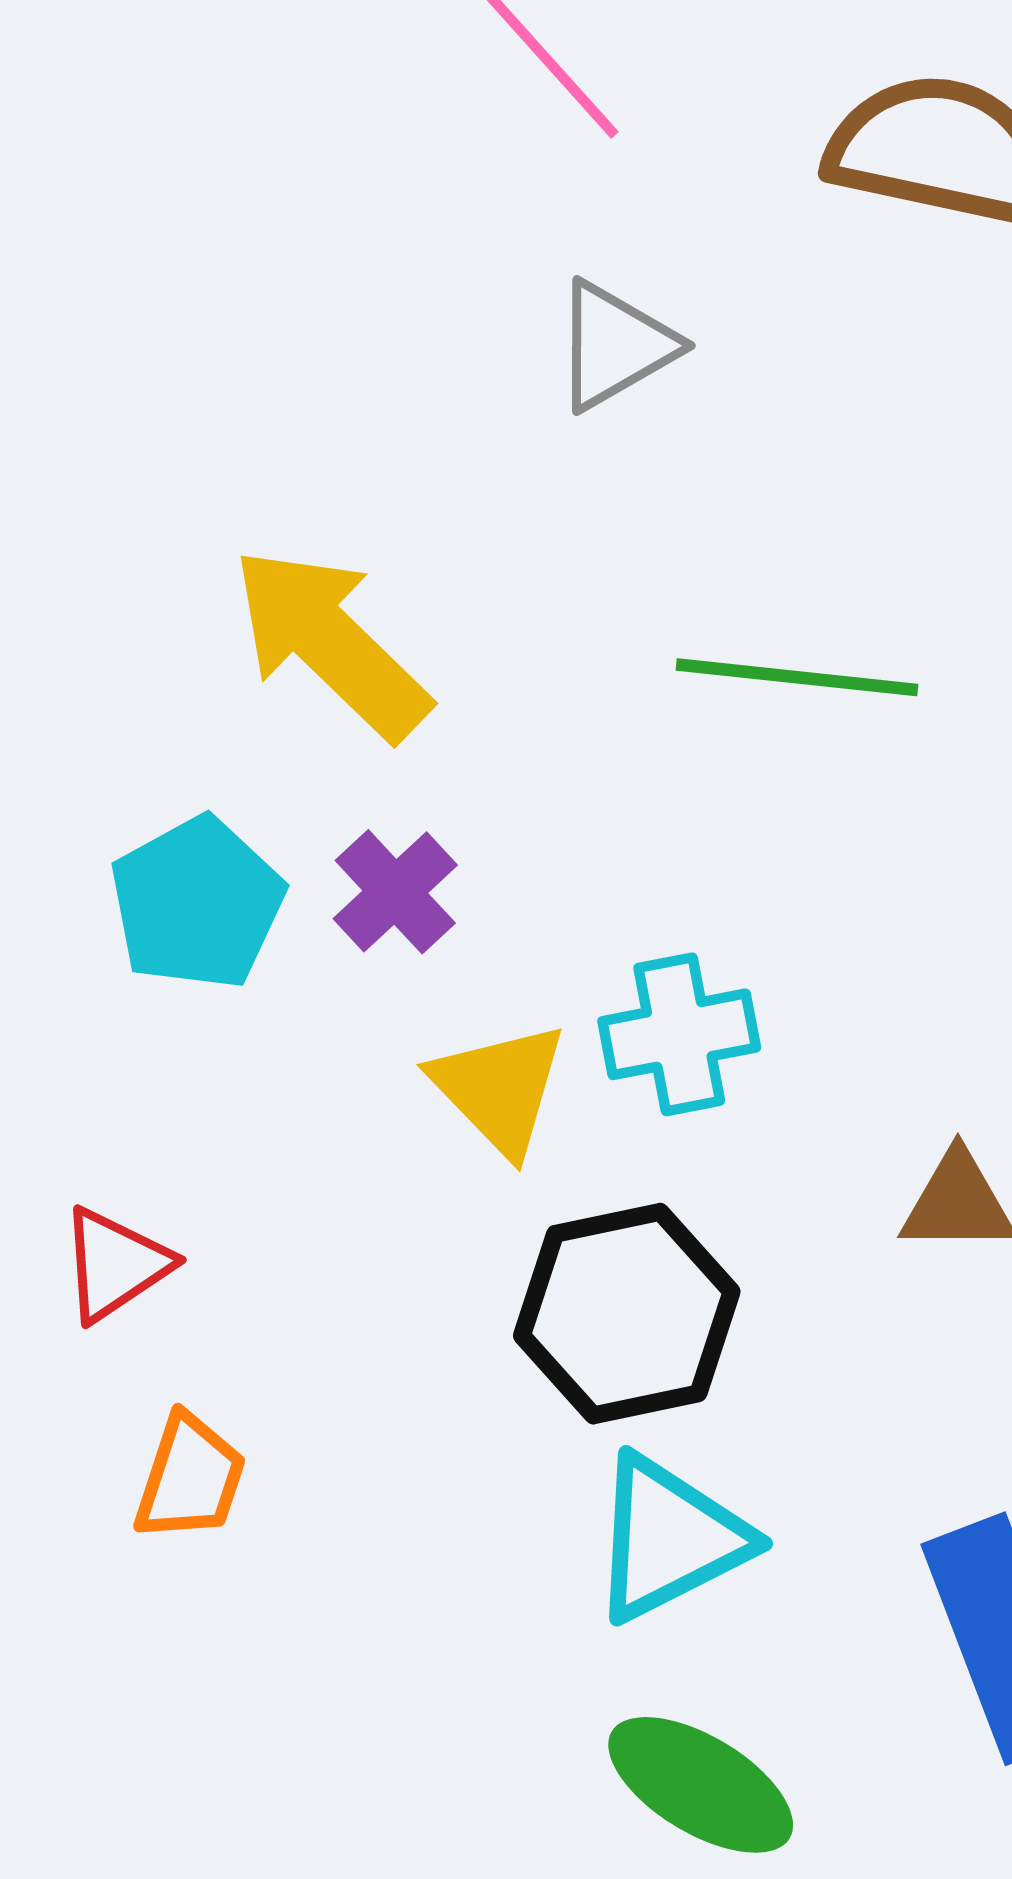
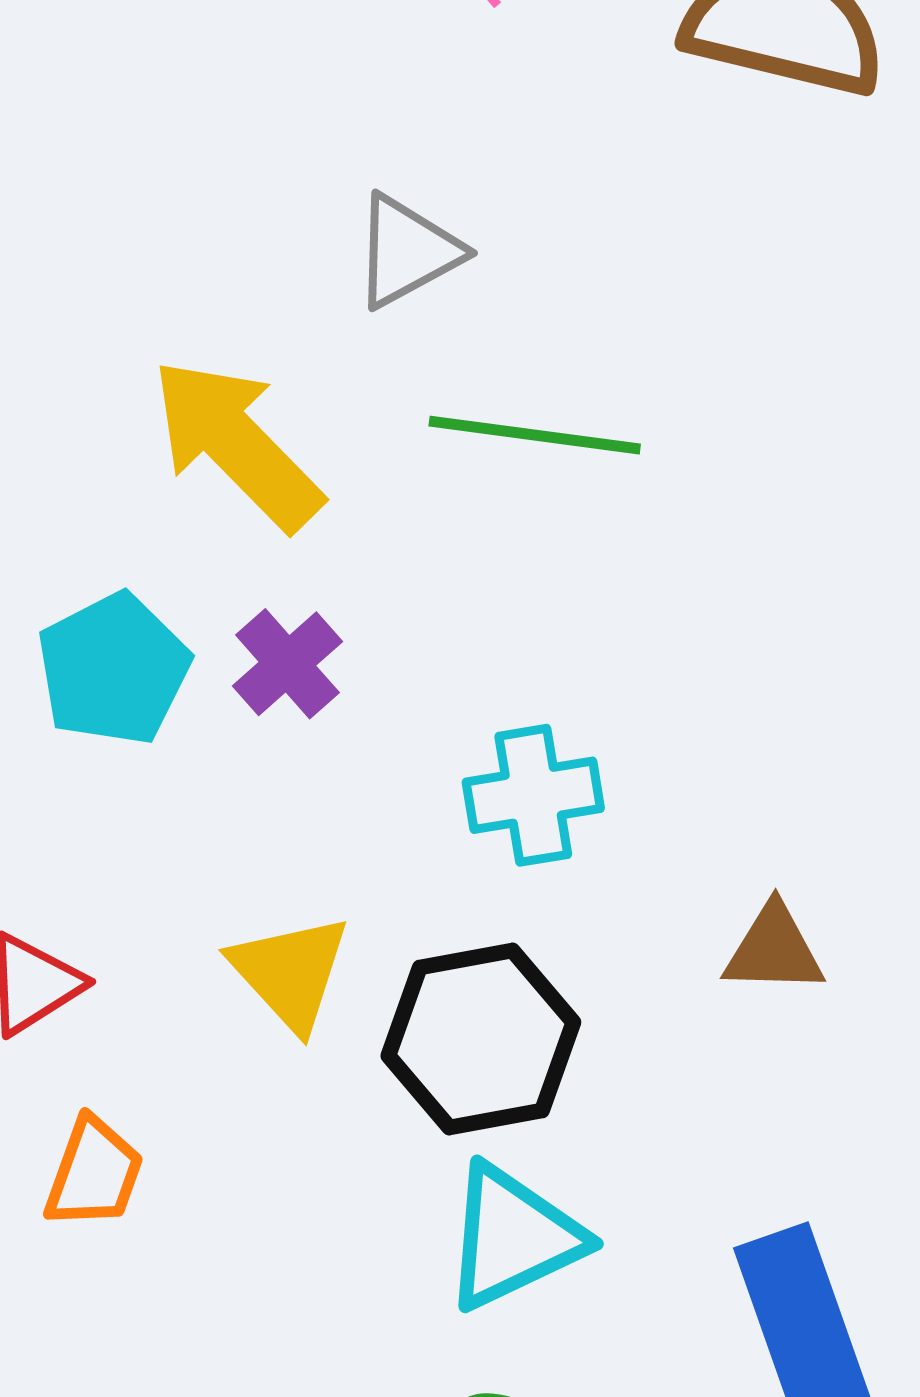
gray triangle: (615, 345) -> (407, 251), moved
green line: (797, 677) -> (535, 435), moved
yellow triangle: (499, 1088) -> (290, 972), moved

